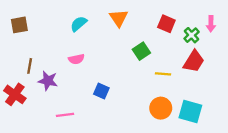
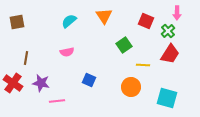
pink arrow: (211, 24) -> (177, 13), moved
purple star: (48, 81) -> (41, 83), moved
orange circle: (161, 108) -> (131, 87), moved

